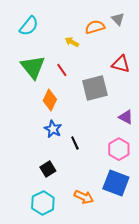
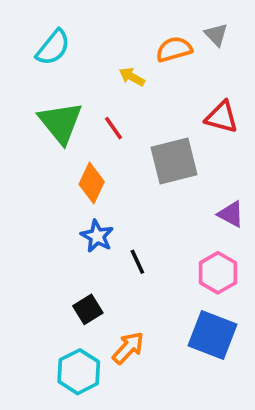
orange arrow: (84, 197) -> (128, 348), moved, turned -72

